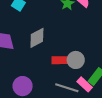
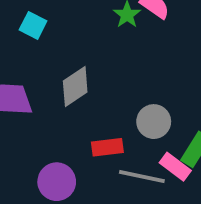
red rectangle: (60, 60) -> (107, 147), moved

